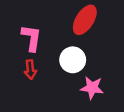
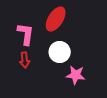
red ellipse: (85, 20) -> (56, 19), moved

